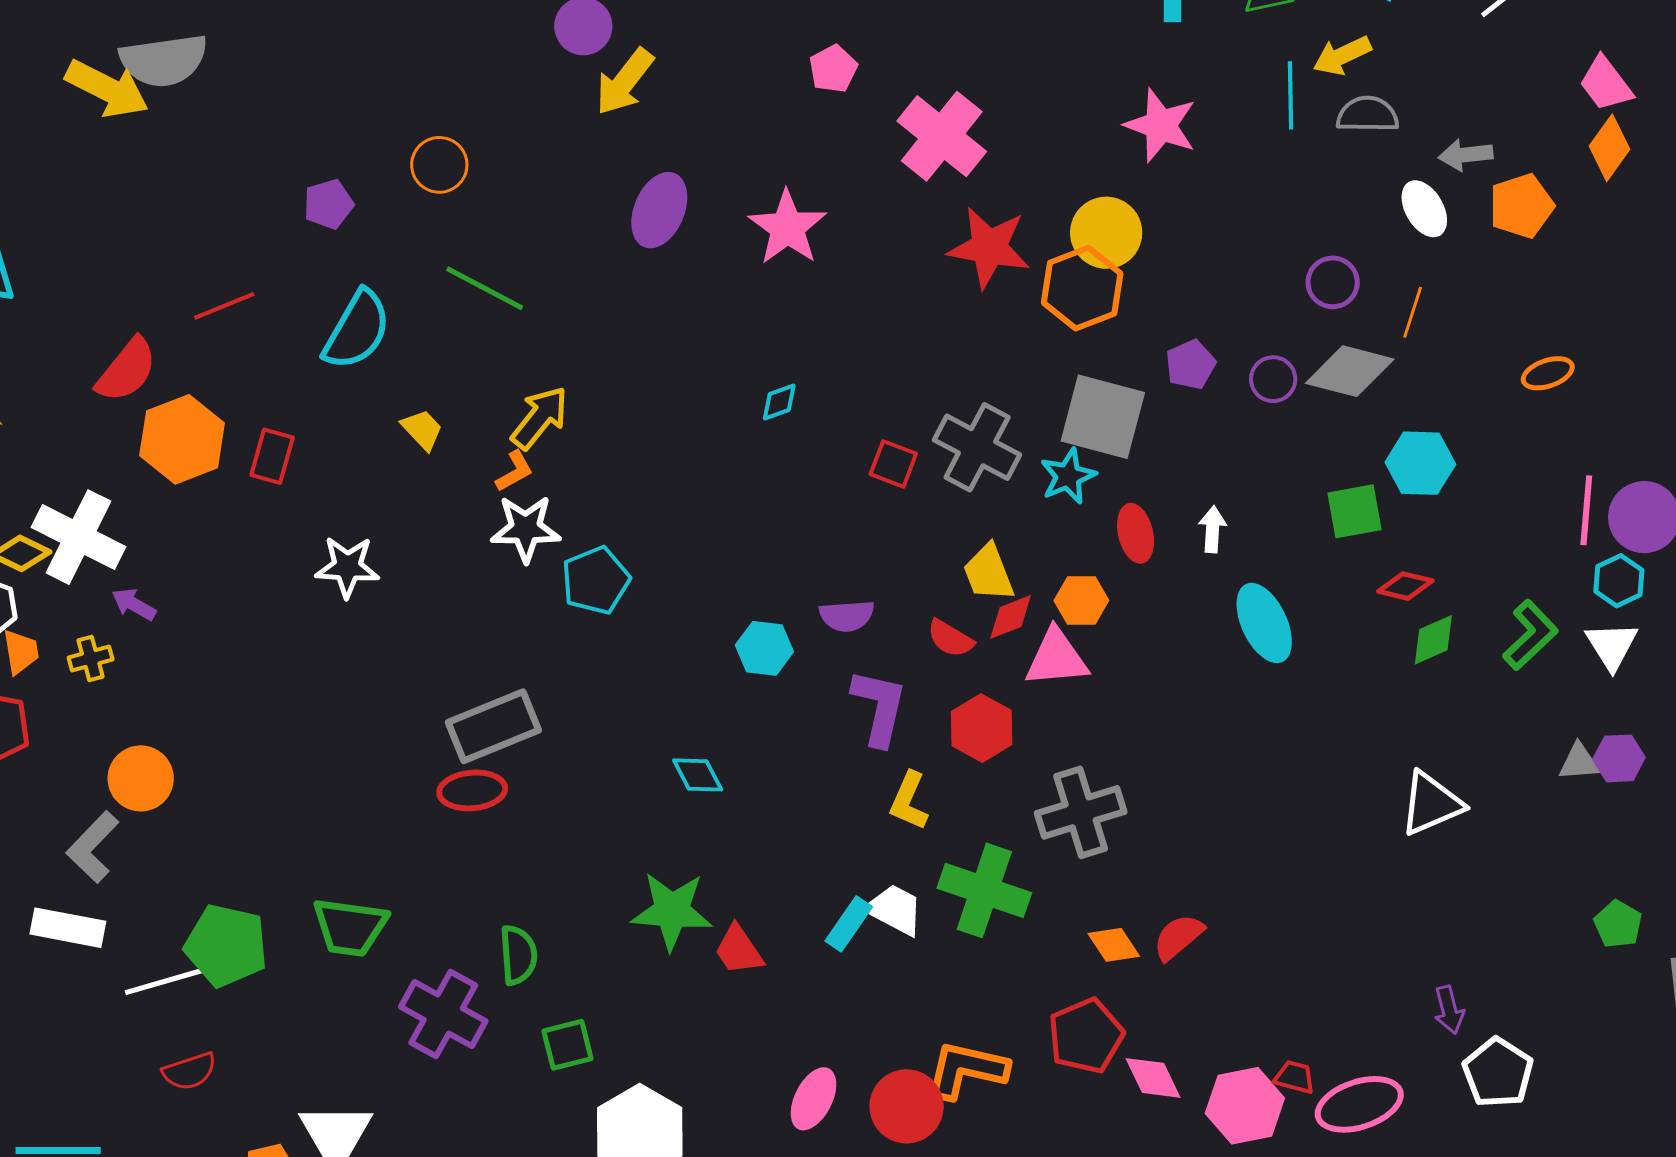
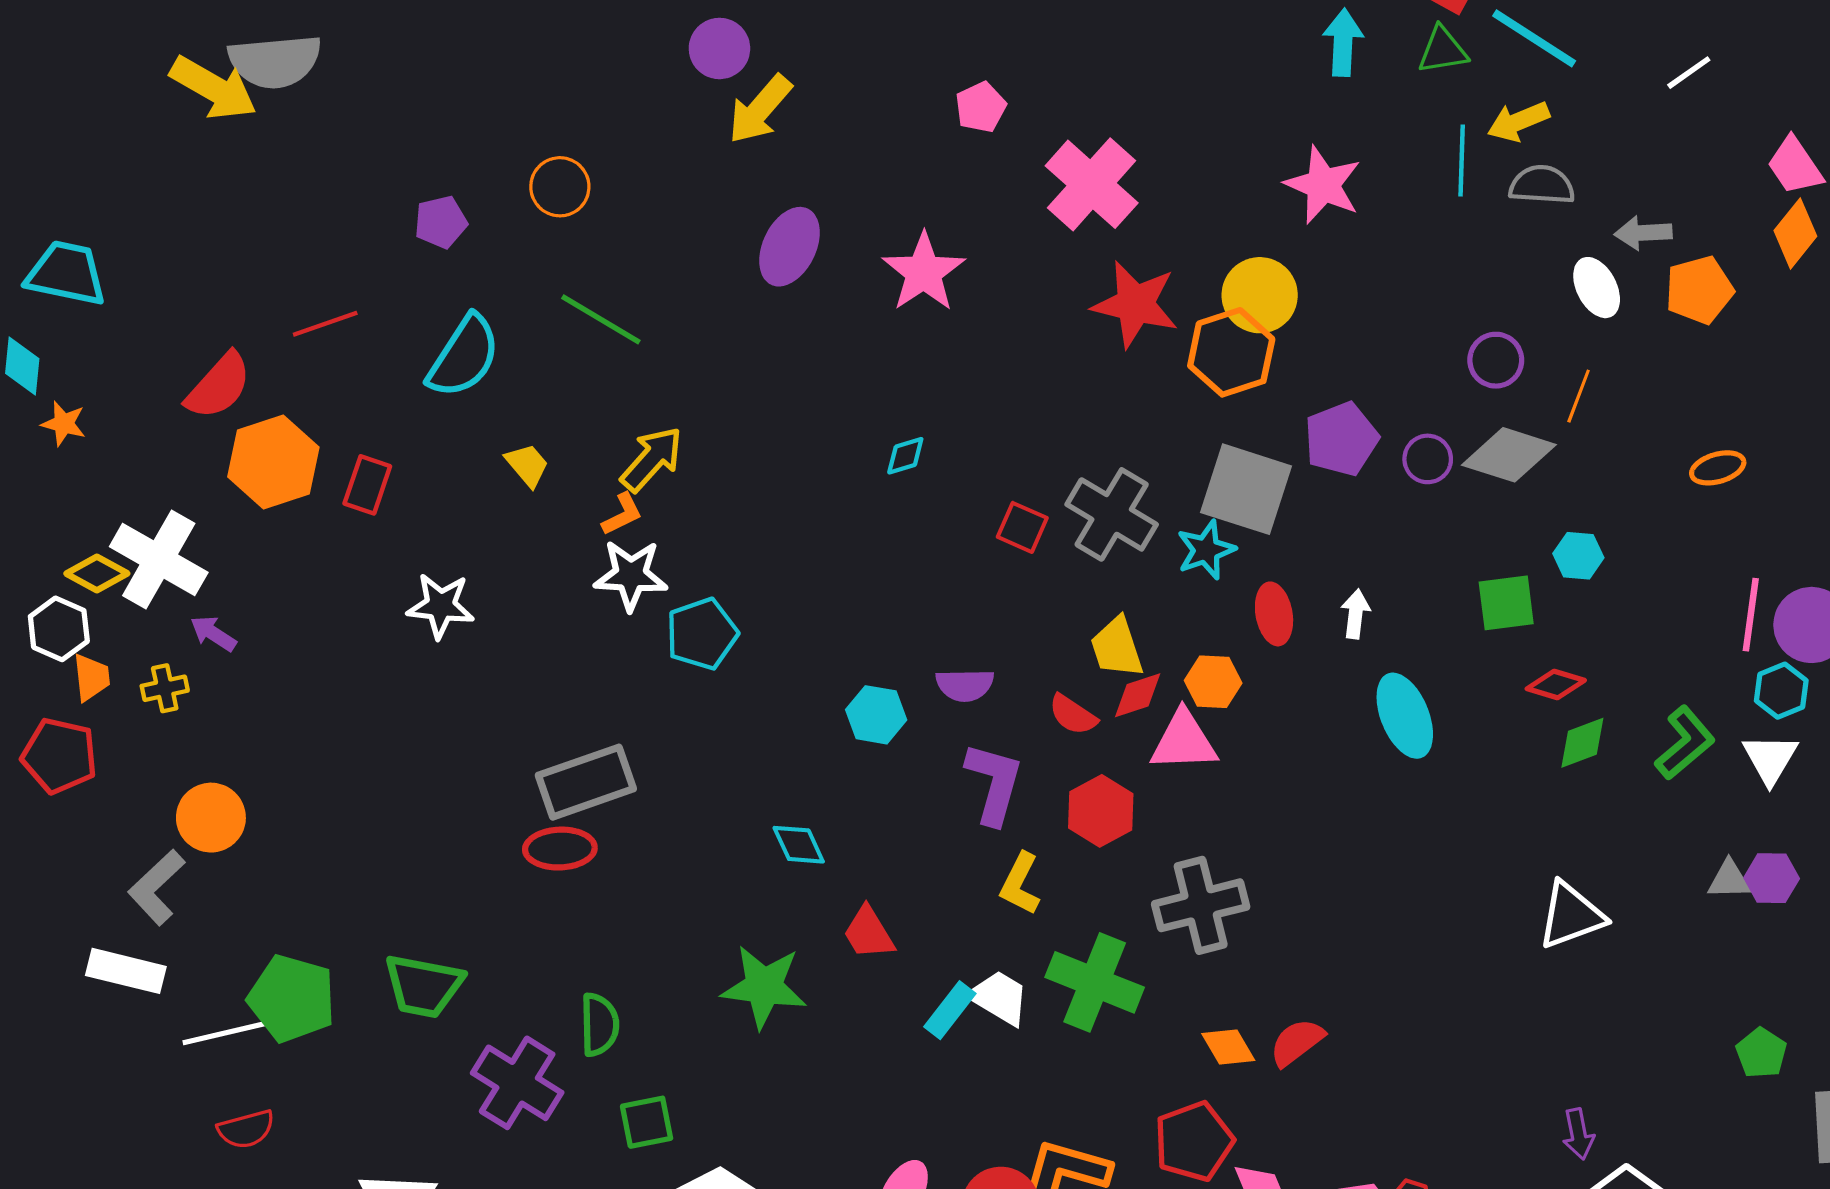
purple pentagon: (1190, 365) -> (1341, 439), size x1.4
cyan hexagon: (1420, 463) -> (1578, 556), size x0.7
red trapezoid: (739, 950) -> (869, 933), moved

